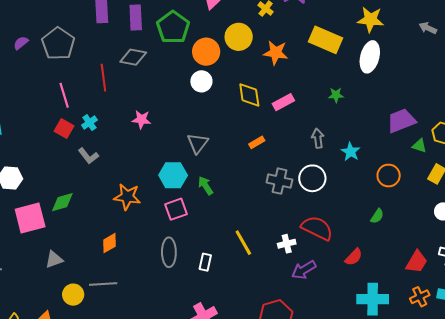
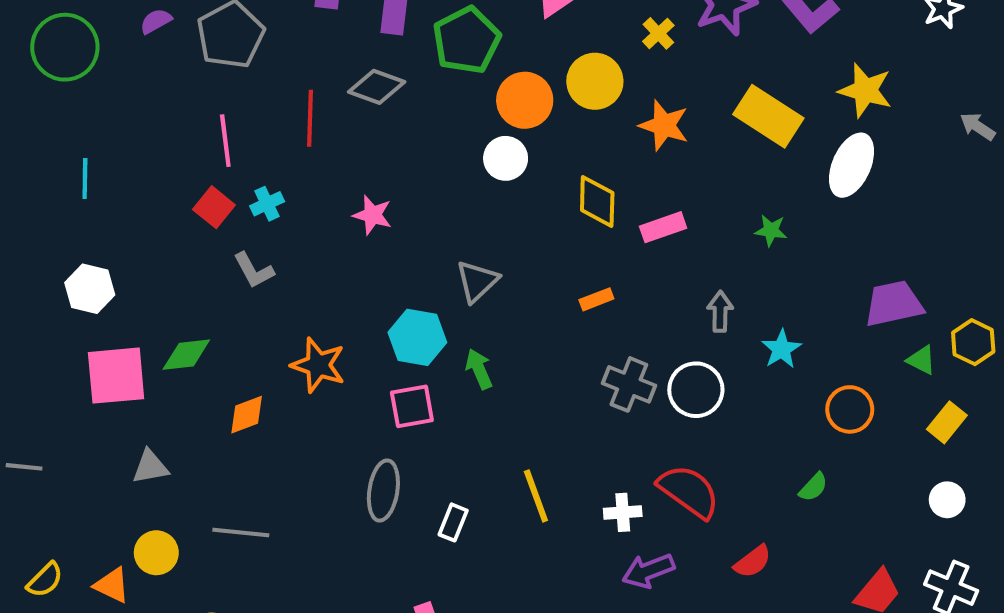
orange diamond: (109, 243) -> (247, 415), moved
yellow circle: (73, 295) -> (156, 553), moved

